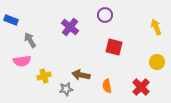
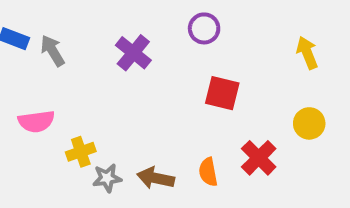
gray arrow: (30, 40) -> (53, 51), moved
brown arrow: (81, 75) -> (156, 178), moved
red cross: (141, 87) -> (259, 158), moved
gray star: (66, 89) -> (107, 178), moved

